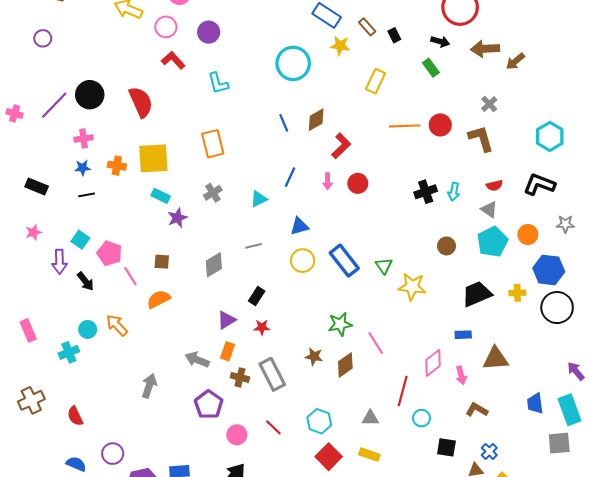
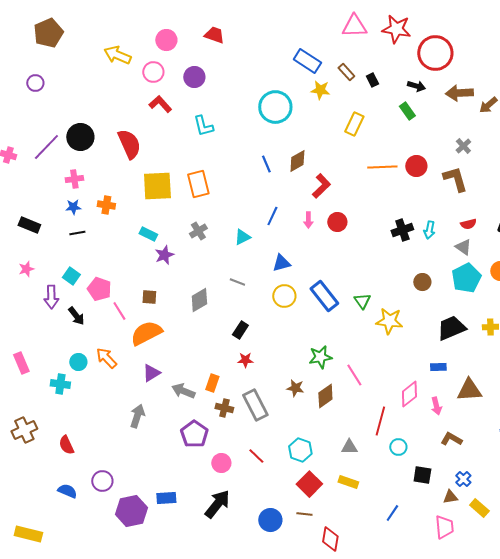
yellow square: (153, 158) -> (157, 186), moved
gray line: (254, 246) -> (237, 282), turned 35
orange semicircle: (159, 299) -> (146, 333), size x1.4
purple triangle: (226, 320) -> (151, 373), moved
cyan cross: (69, 352) -> (60, 384), turned 30

